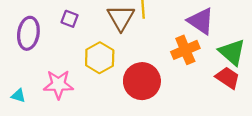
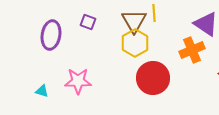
yellow hexagon: (100, 58) -> (135, 43), moved

